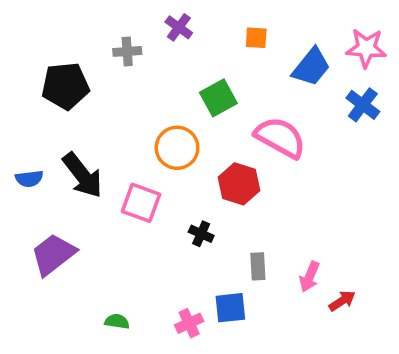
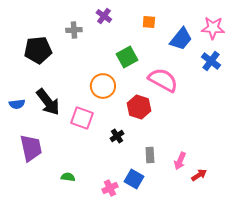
black cross: (201, 234) -> (117, 136), turned 32
purple trapezoid: (53, 254) -> (31, 148), turned 116
blue square: (230, 308) -> (134, 179), turned 36
green semicircle: (117, 321) -> (68, 177), moved

